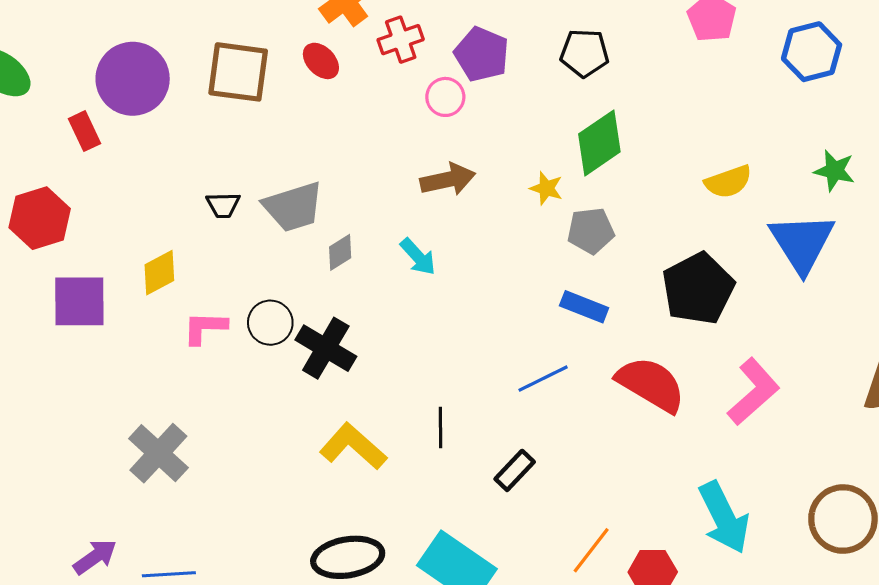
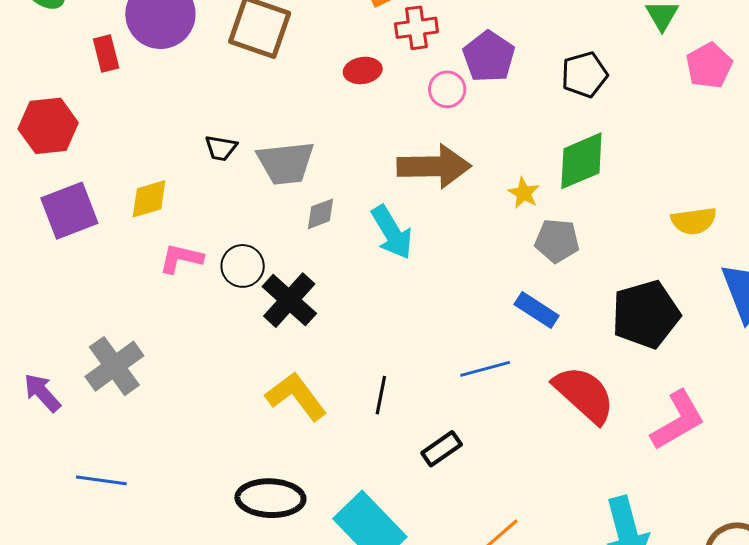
black pentagon: (584, 53) -> (584, 75), turned -30
red ellipse: (321, 61) -> (363, 70), moved, turned -66
brown arrow: (448, 180) -> (434, 166), size x1.4
cyan arrow: (418, 257) -> (392, 232), size x1.4
purple square: (79, 301) -> (69, 211), turned -32
purple arrow: (95, 557) -> (42, 393), moved, turned -108

